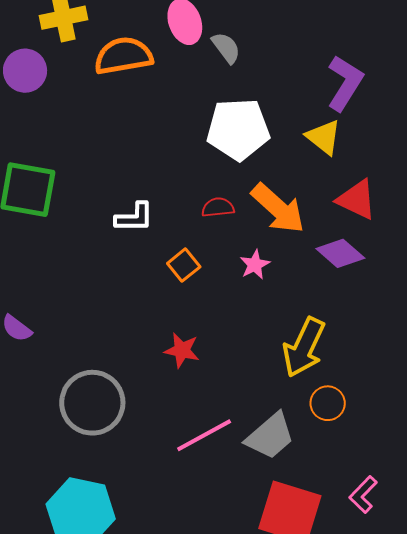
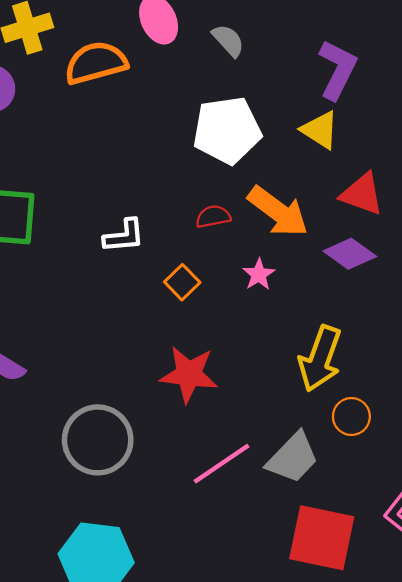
gray semicircle: (226, 48) -> (228, 40), moved
red star: (182, 350) -> (189, 374), size x1.5

